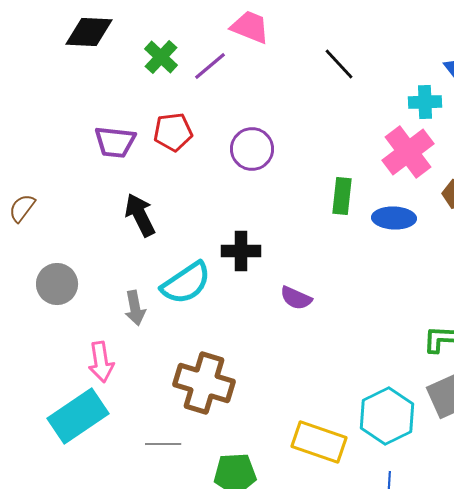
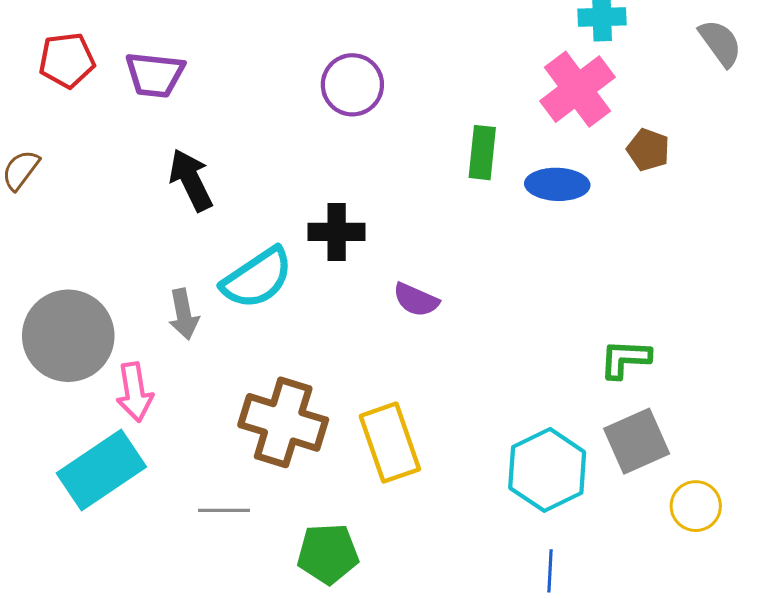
red pentagon: (173, 132) -> (67, 60), moved
gray circle: (57, 284) -> (68, 336), moved, size x1.5
yellow rectangle: (319, 442) -> (390, 443), moved, turned 52

